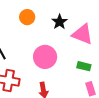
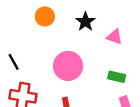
pink triangle: (83, 34) -> (114, 37), size x0.6

